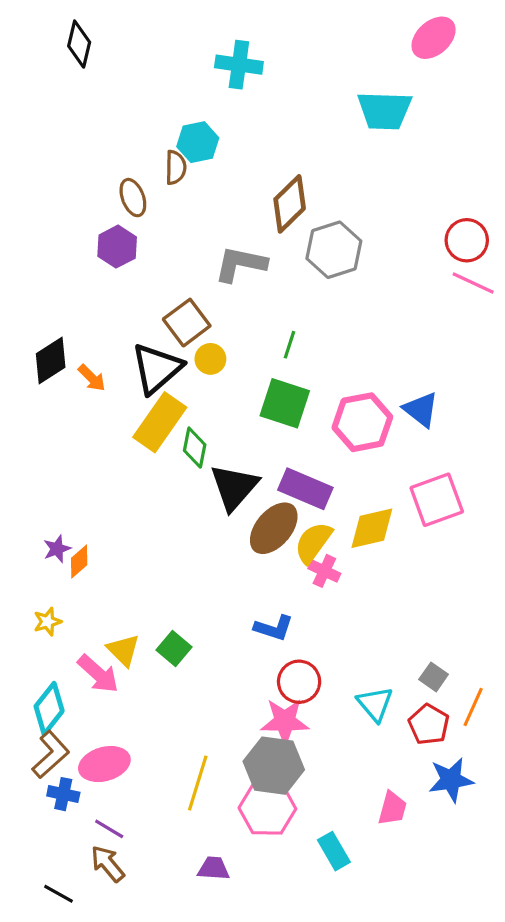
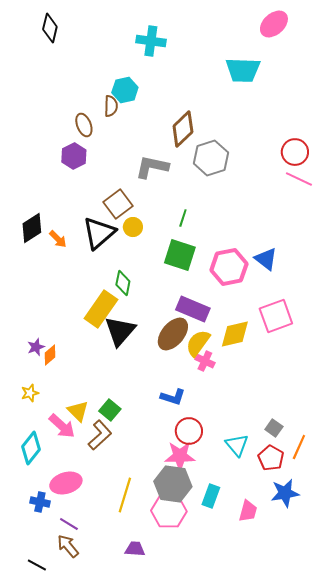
yellow rectangle: (160, 422) -> (101, 309), moved
black triangle: (234, 487) -> (120, 331), moved
brown L-shape: (51, 755) -> (100, 435), moved
cyan rectangle: (334, 851) -> (211, 496), moved, turned 50

